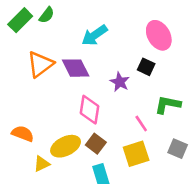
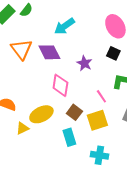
orange triangle: (40, 64) -> (21, 49), turned -30
black square: (146, 67) -> (113, 53), moved
brown square: (96, 144) -> (74, 112), moved

